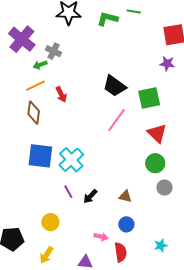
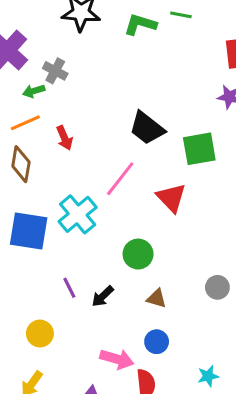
pink line: (116, 120) -> (120, 179), moved
red triangle: (157, 133) -> (171, 198), moved
cyan cross: (71, 160) -> (78, 214), moved
green circle: (155, 163) -> (138, 254), moved
pink arrow: (101, 237) -> (117, 359), size x1.5

